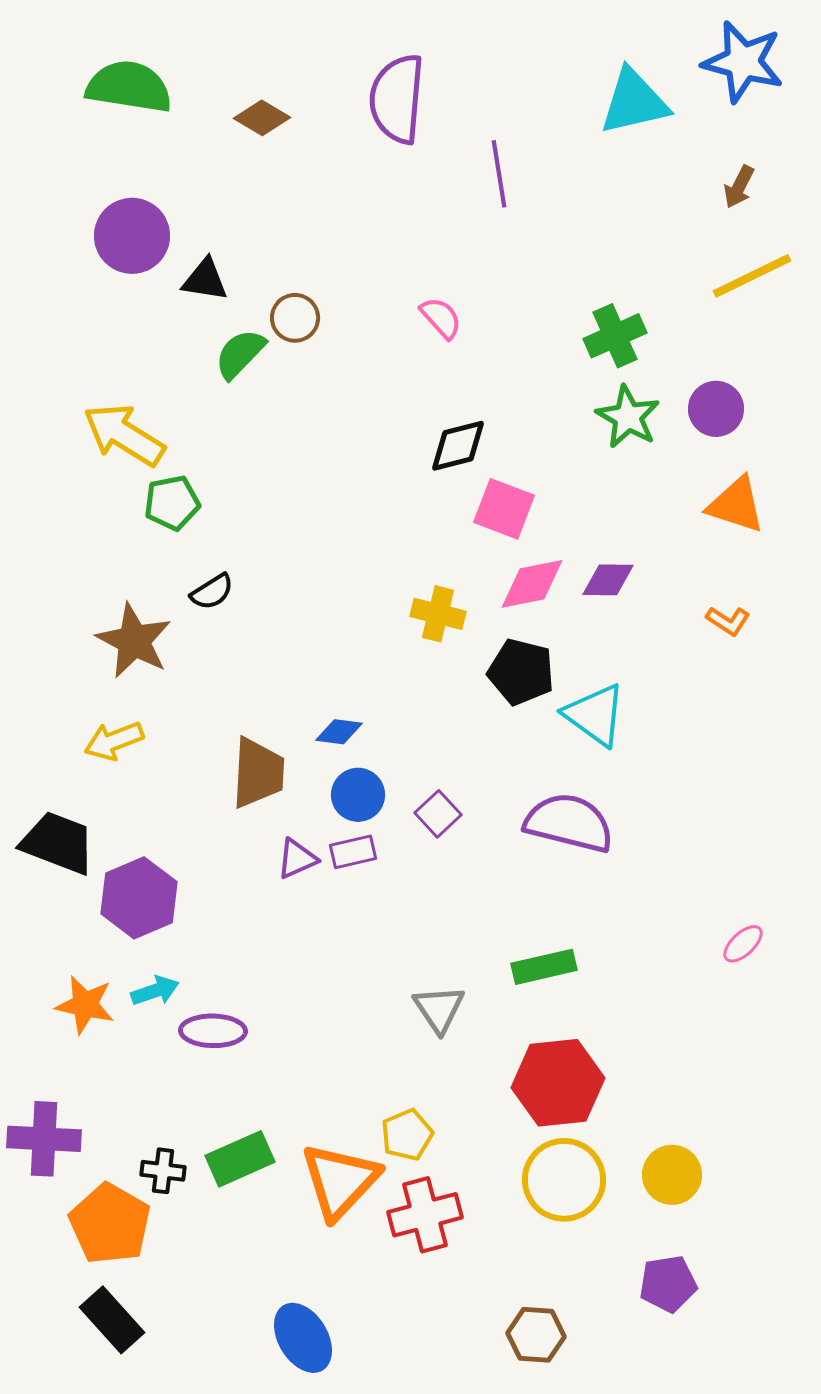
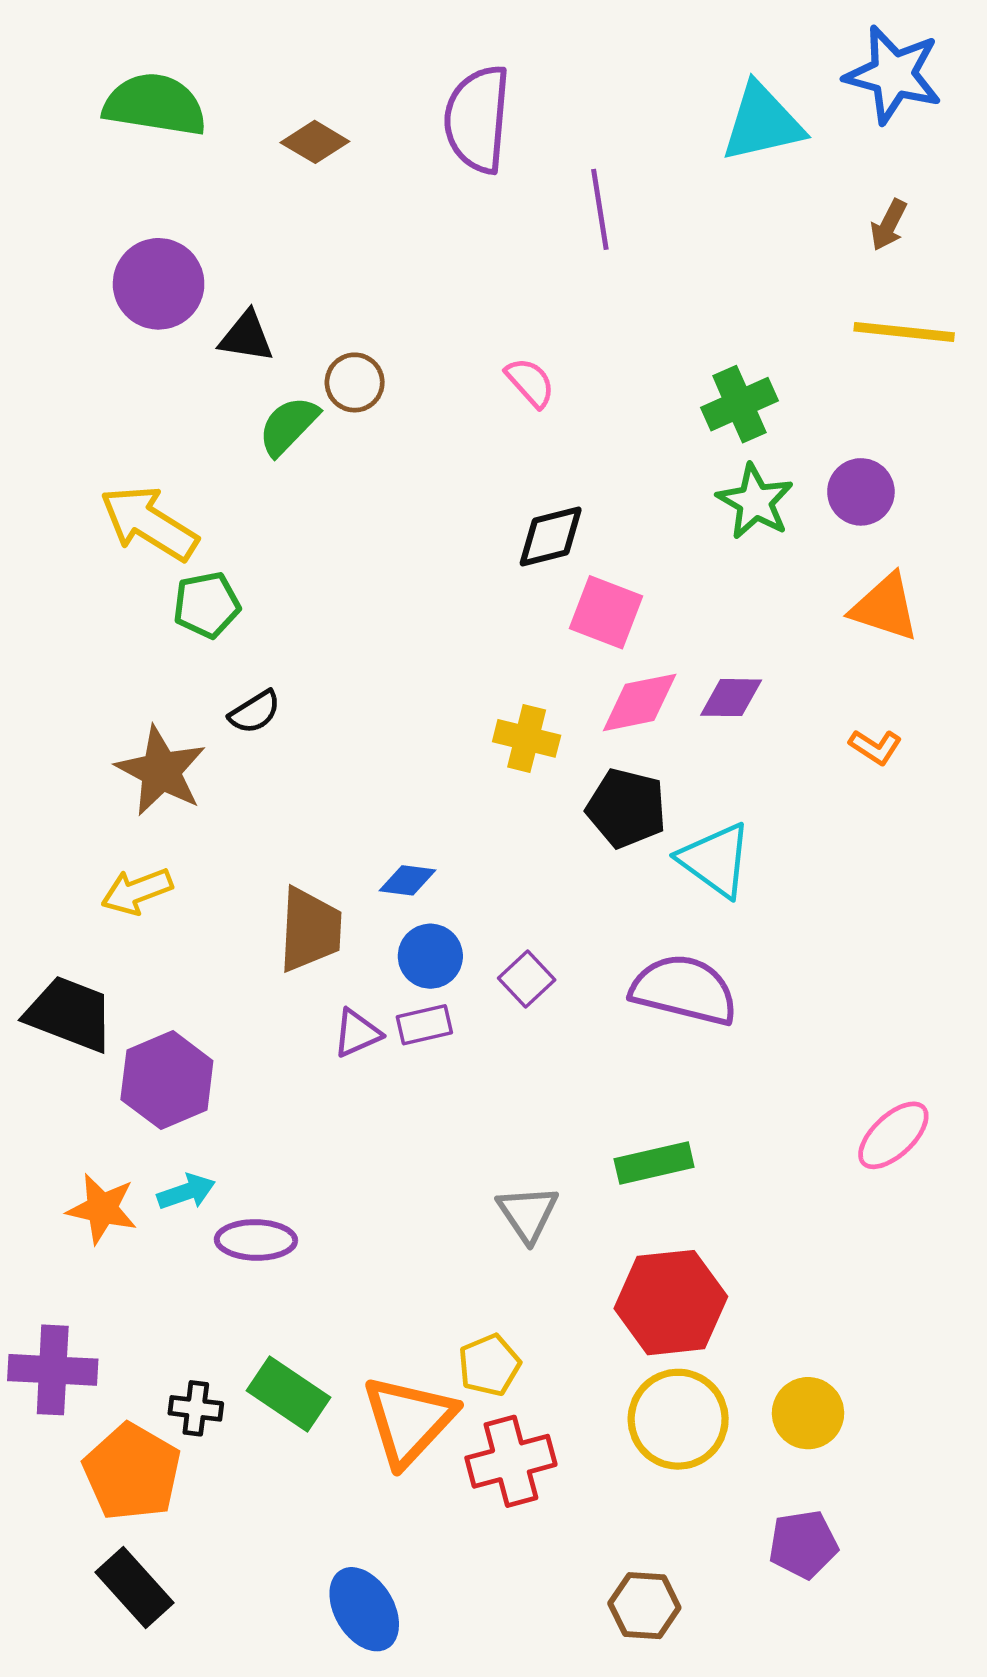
yellow line: (752, 276) -> (904, 332), turned 32
pink ellipse: (743, 944) -> (893, 1135), size x1.5
green rectangle: (240, 1159) -> (288, 1394), turned 58

